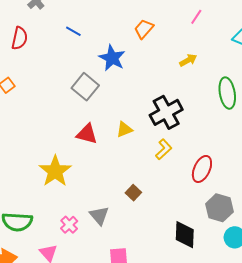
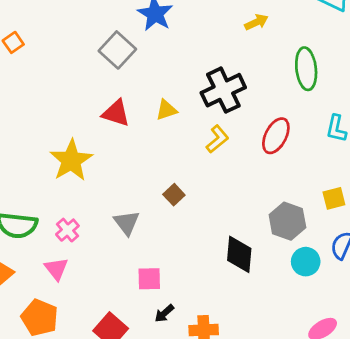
red ellipse: (202, 169) -> (276, 136), moved
pink cross: (69, 225) -> (67, 230), moved

